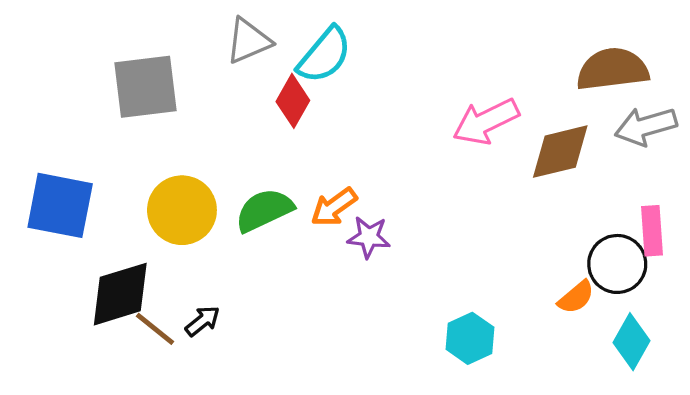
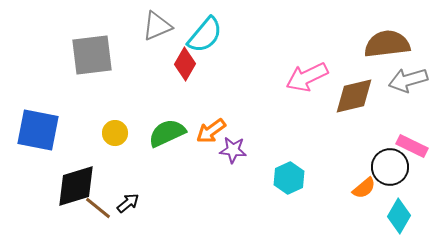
yellow circle: (182, 210) -> (115, 133), size x0.6
pink rectangle: (652, 231) -> (412, 146), turned -60
cyan hexagon: (470, 338) -> (289, 178), moved

